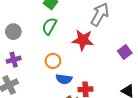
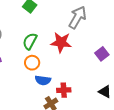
green semicircle: (49, 26) -> (30, 41), moved

